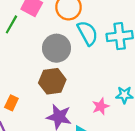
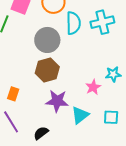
cyan semicircle: (88, 33) -> (73, 23), turned 35

